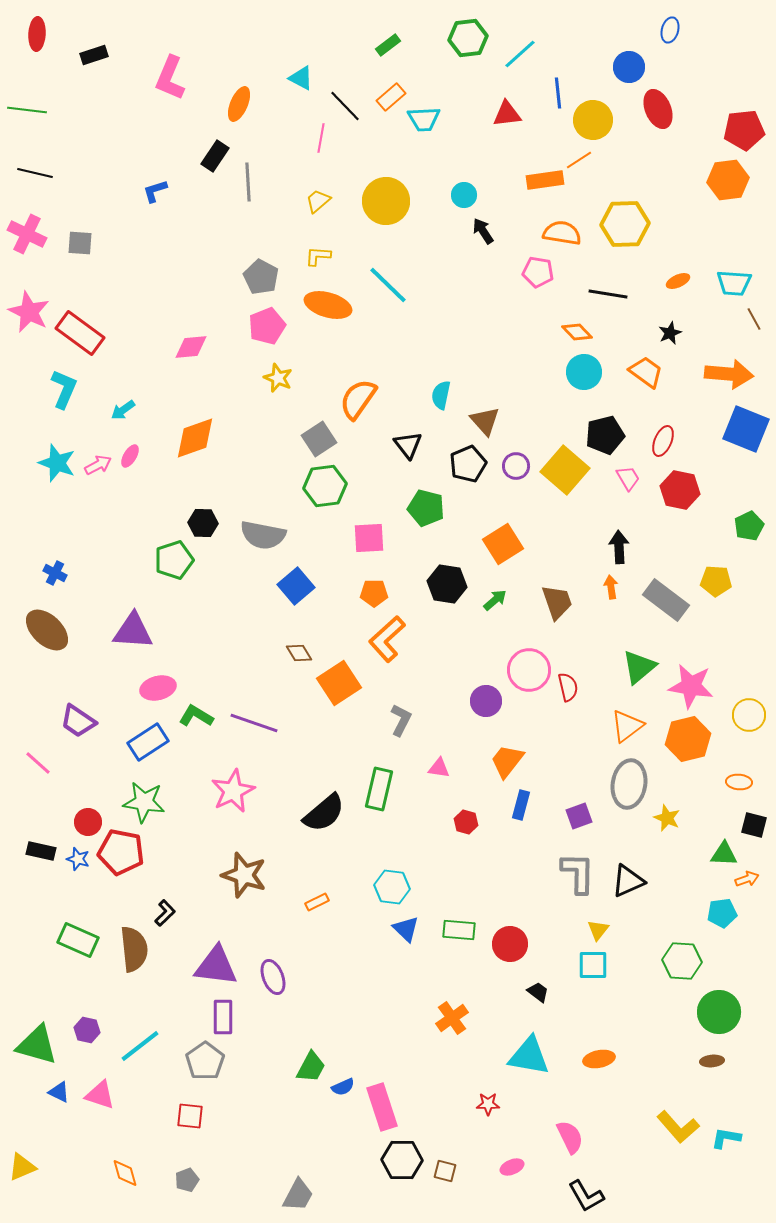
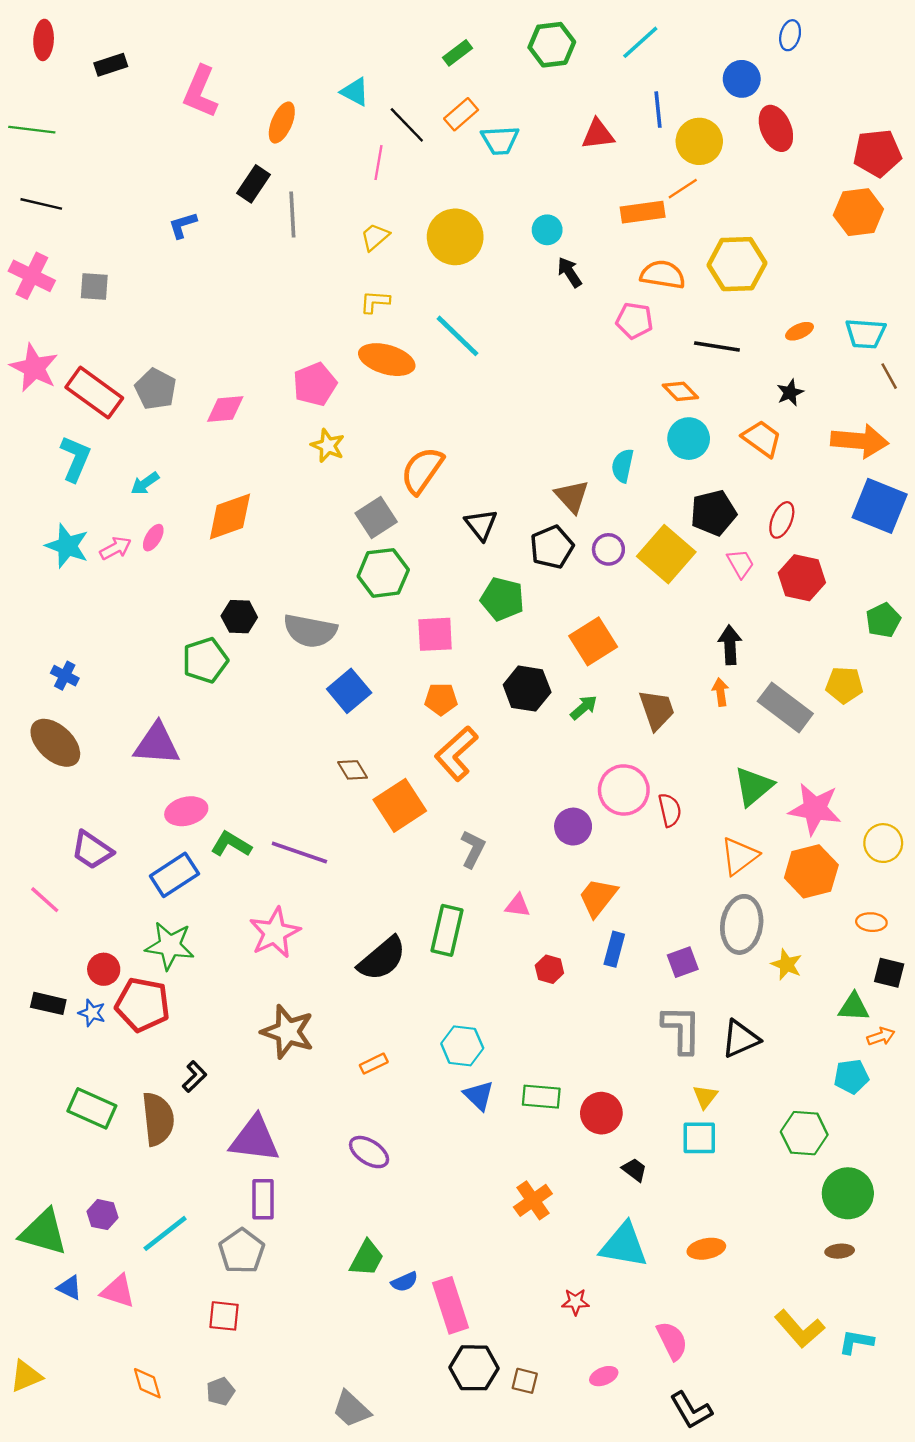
cyan line: (520, 54) -> (640, 42), moved
gray pentagon: (261, 277) -> (156, 389), moved
cyan semicircle: (441, 395) -> (623, 466), moved
purple ellipse: (273, 977) -> (369, 1152), moved, turned -36
gray trapezoid: (298, 1195) -> (351, 1409), turned 105

